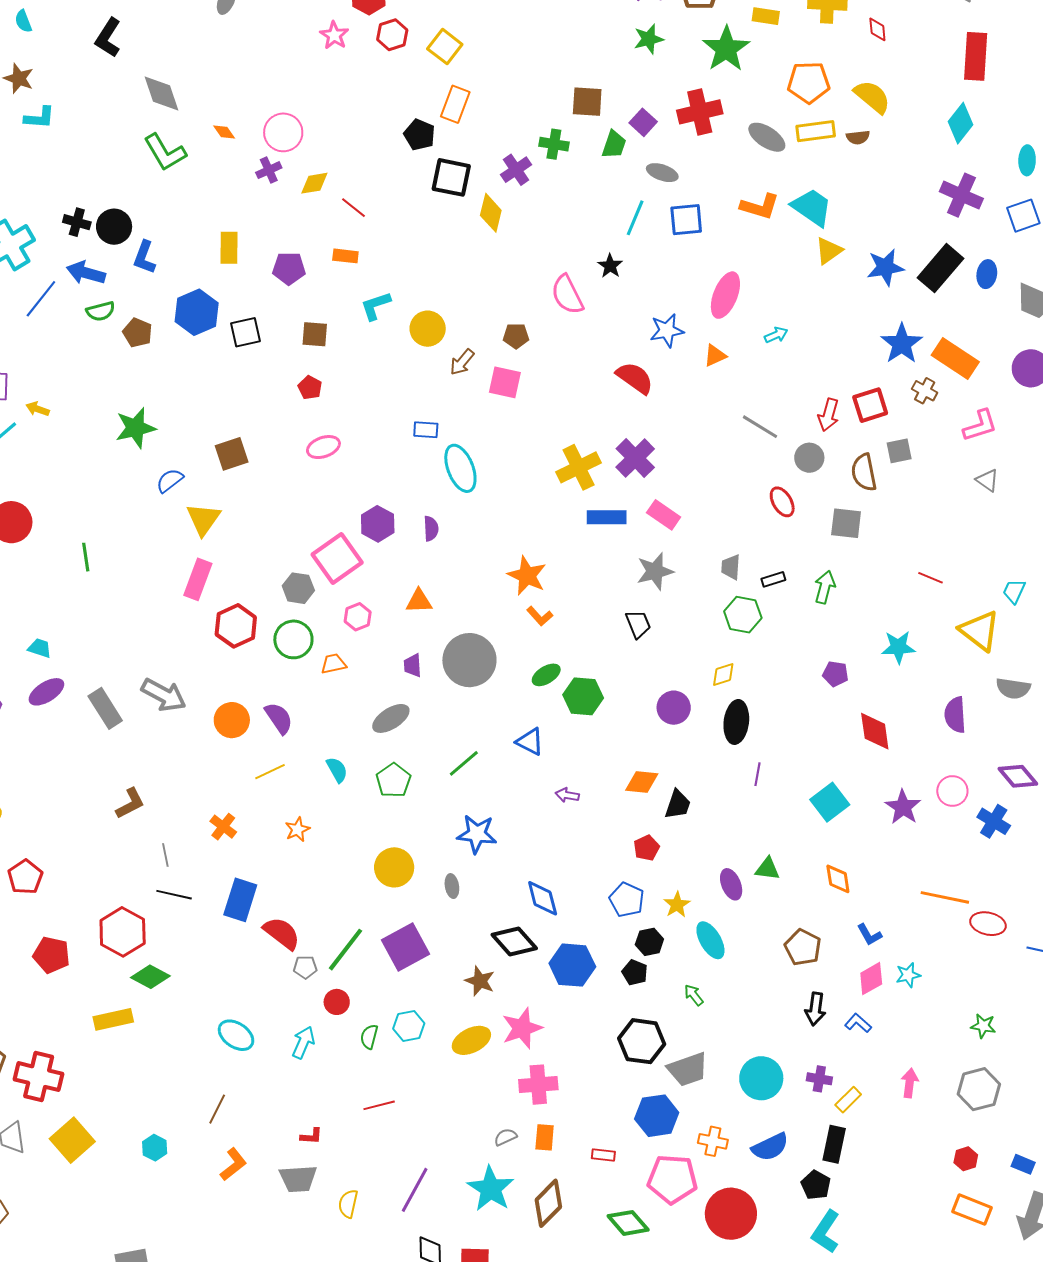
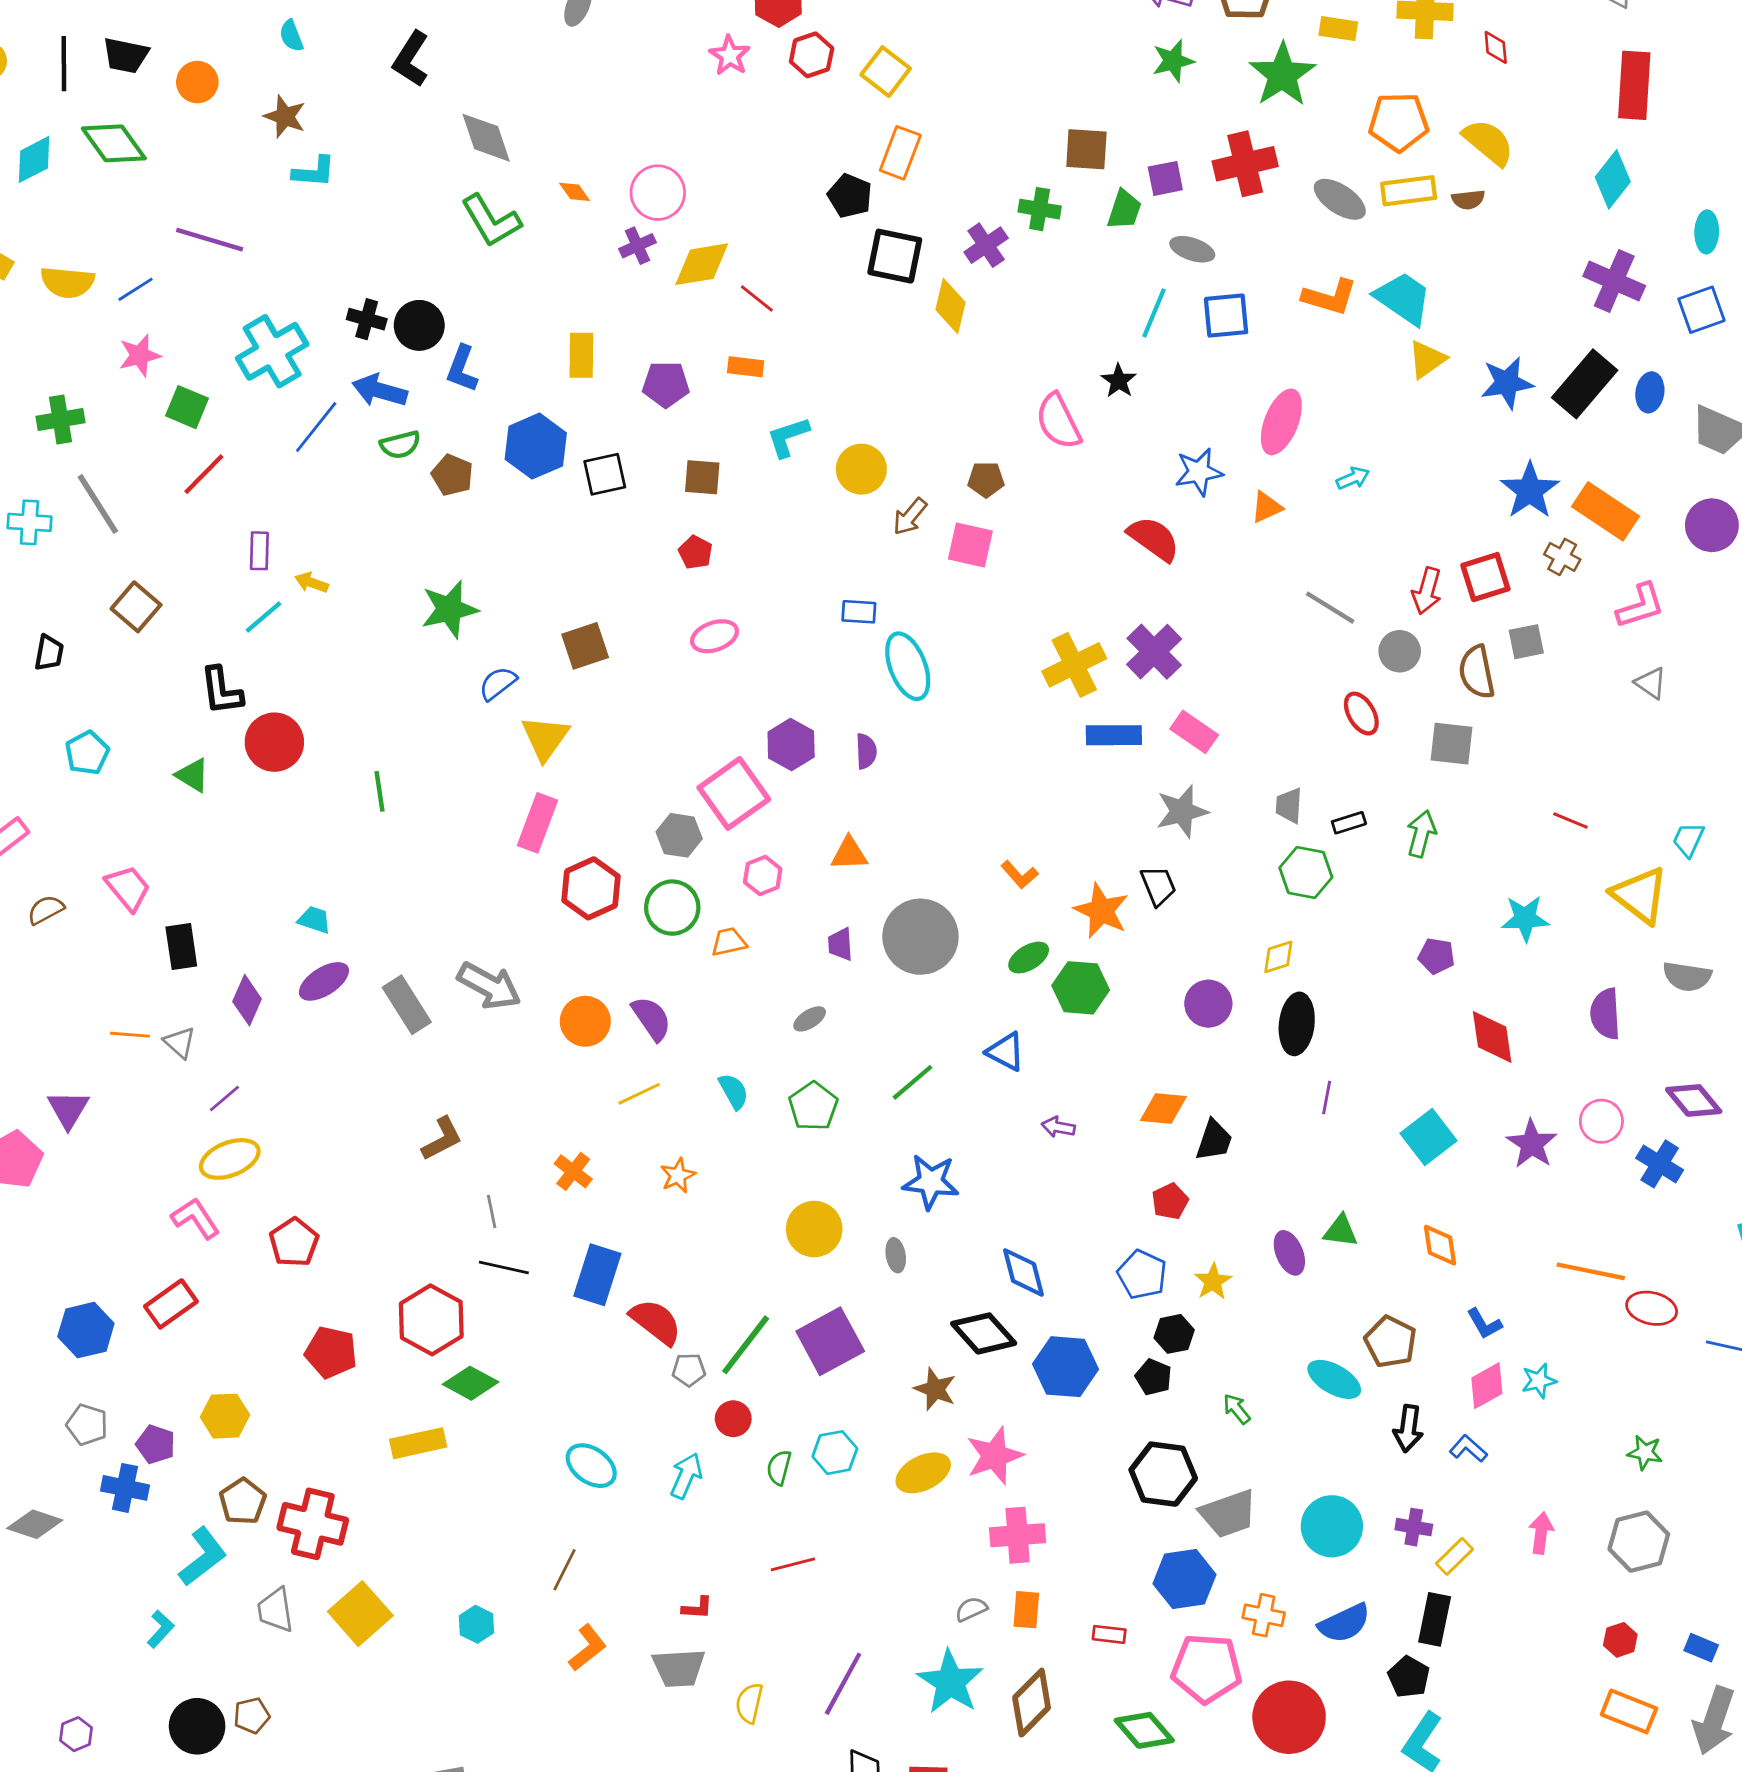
purple square: (643, 122) -> (1165, 178), turned 36
yellow diamond: (314, 183) -> (702, 264), size x1.4
orange star: (527, 576) -> (1101, 911), moved
gray ellipse: (391, 718) -> (810, 1019), size x0.6
cyan ellipse: (710, 940) -> (1334, 1379), moved, turned -30

